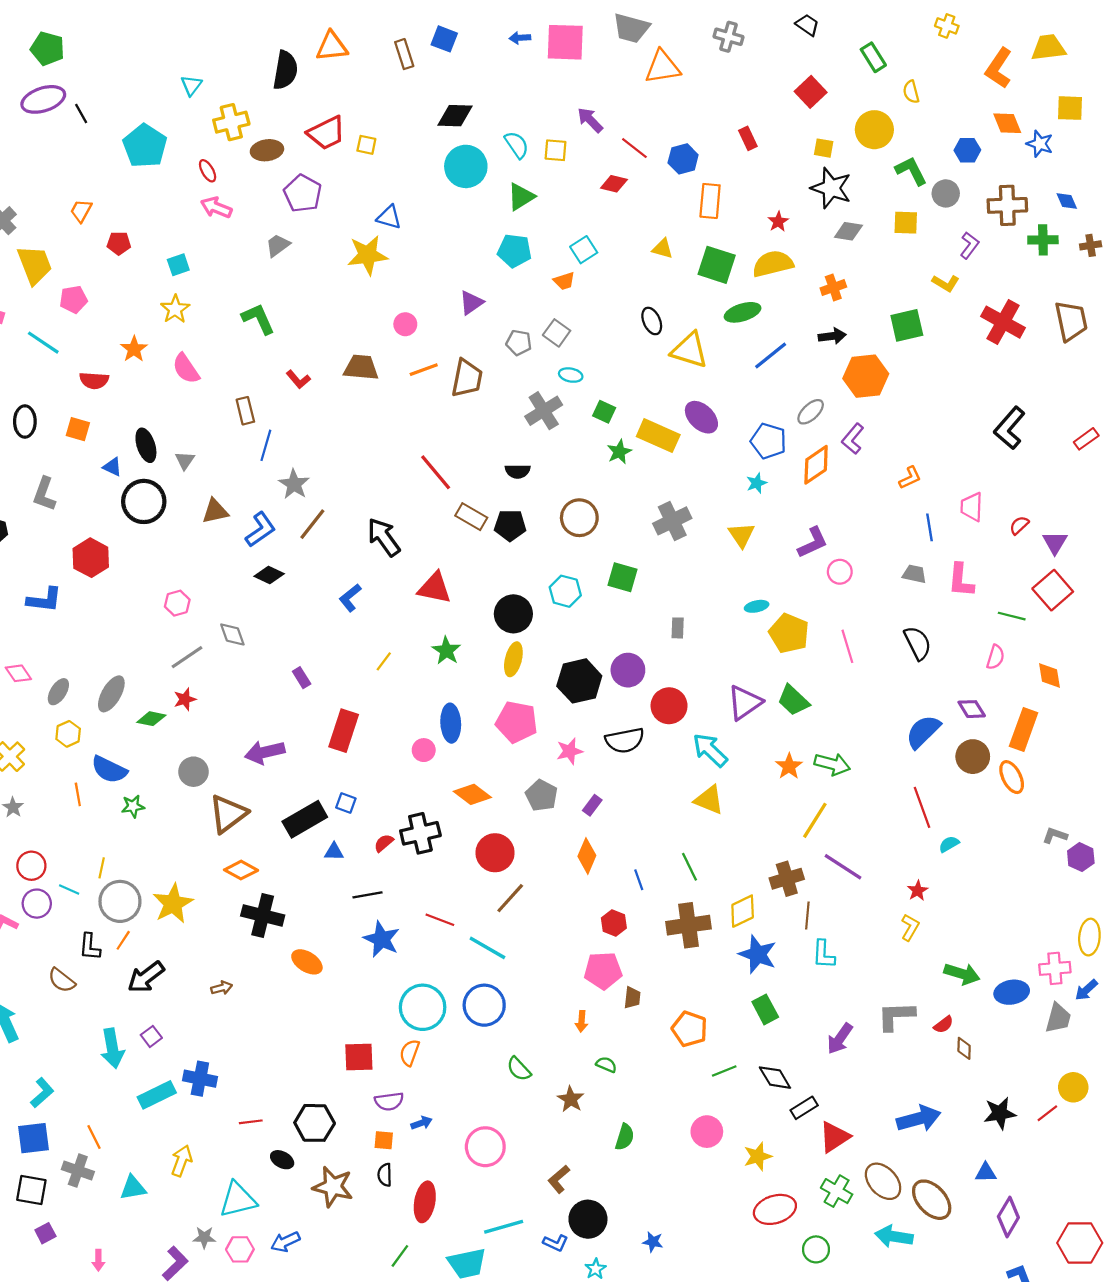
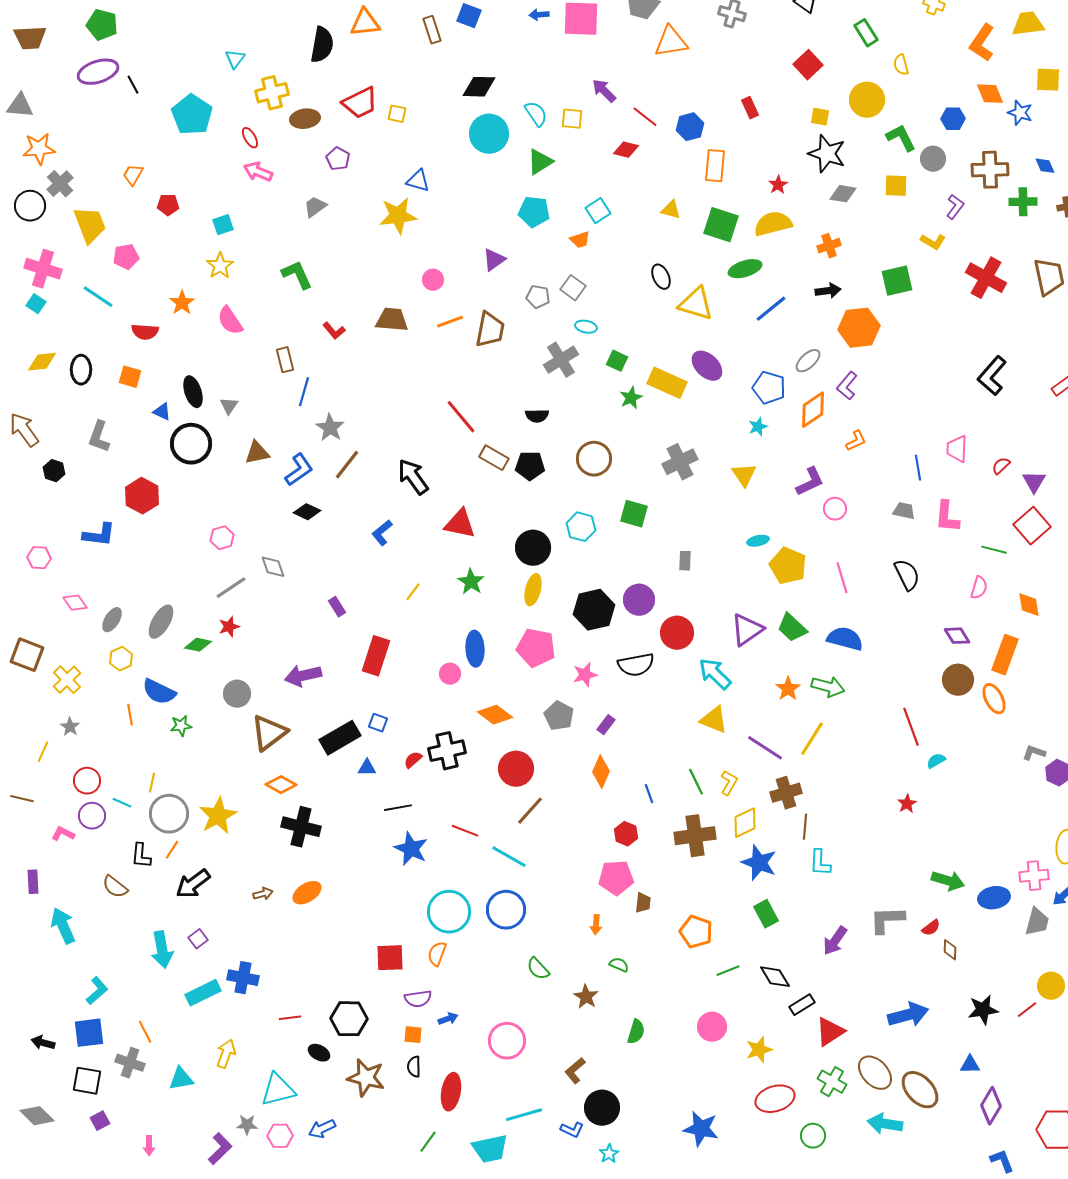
purple pentagon: (303, 193) -> (338, 159), size x0.7
orange L-shape: (910, 478) -> (856, 441), moved
blue semicircle: (923, 732) -> (845, 639), moved, turned 60
purple line: (843, 867) -> (765, 748), moved
yellow L-shape: (910, 927) -> (729, 783), moved
orange ellipse: (307, 962) -> (307, 893), moved, turned -64
blue star: (653, 1242) -> (701, 1129), moved, size x1.8

